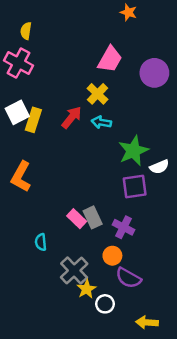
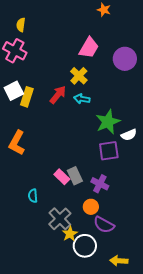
white circle: (105, 304) -> (85, 246), size x1.5

